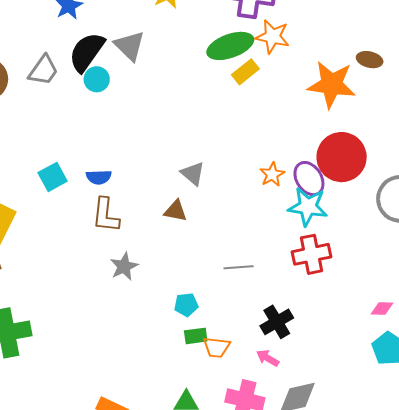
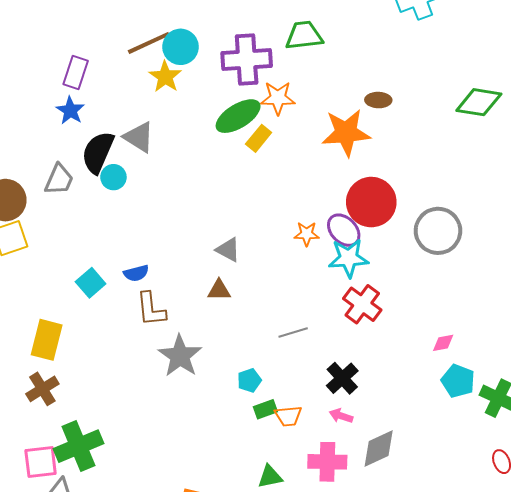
orange star: (272, 174) -> (307, 234), turned -30
red cross: (312, 254) -> (362, 304), turned -30
gray star: (124, 266) -> (180, 356), size x1.5

